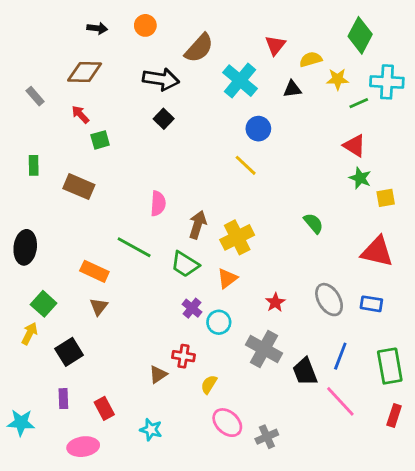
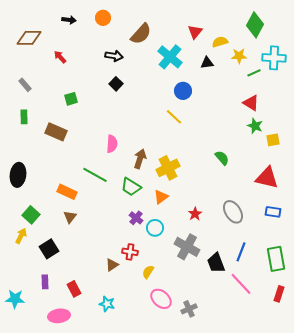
brown diamond: (85, 72) -> (29, 38), moved
black arrow: (161, 79) -> (114, 56), size x0.7
gray rectangle: (35, 96) -> (25, 85), moved
red arrow: (80, 114) -> (60, 57), moved
blue rectangle: (371, 304) -> (273, 212), moved

